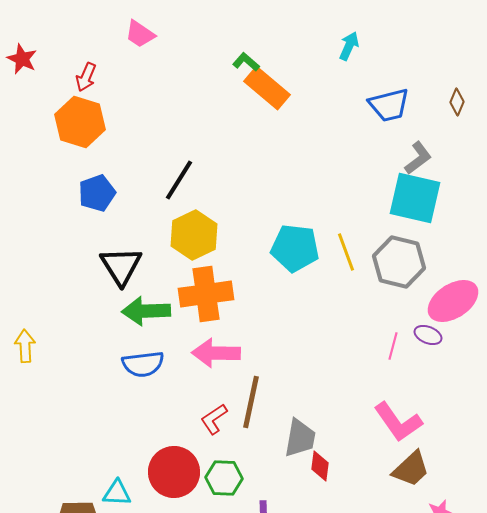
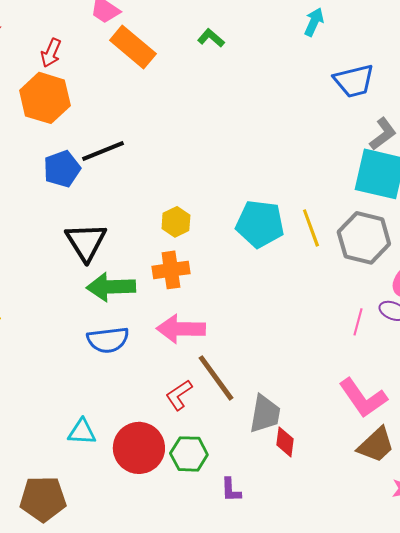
orange rectangle: (267, 88) -> (133, 47), moved
black line: (179, 180) -> (103, 151), moved, turned 36
yellow hexagon: (194, 235) -> (176, 222), moved, size x0.6
orange cross: (206, 294) -> (171, 270), size x0.7
brown line: (251, 402) -> (216, 378), turned -48
cyan triangle: (117, 493) -> (82, 432), moved

